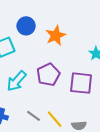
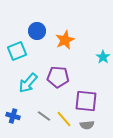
purple pentagon: (48, 75) -> (58, 77), turned 30
purple square: (81, 83) -> (86, 101), moved

